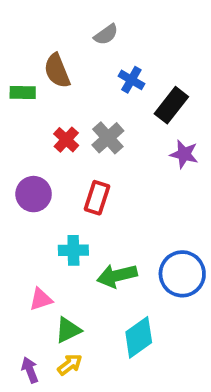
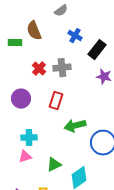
gray cross: (108, 138) -> (62, 68), turned 36
cyan cross: (73, 250) -> (29, 138), moved
green arrow: (117, 276) -> (75, 126), moved
green triangle: (68, 330) -> (54, 165), moved

